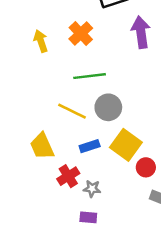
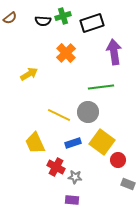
yellow arrow: (41, 41) -> (29, 74), moved, turned 78
green line: (90, 76) -> (101, 87), moved
red cross: (68, 176) -> (56, 167), turned -30

